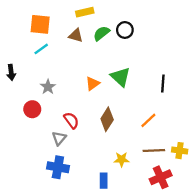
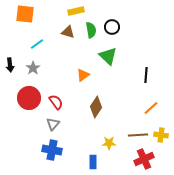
orange square: (40, 24) -> (25, 14), moved
green semicircle: (101, 33) -> (91, 30), turned 119
green triangle: (120, 77) -> (108, 56), moved
gray star: (48, 87) -> (33, 68), moved
red circle: (32, 109) -> (29, 98), size x1.5
red semicircle: (71, 120) -> (56, 102), moved
orange line: (148, 120) -> (151, 108), moved

